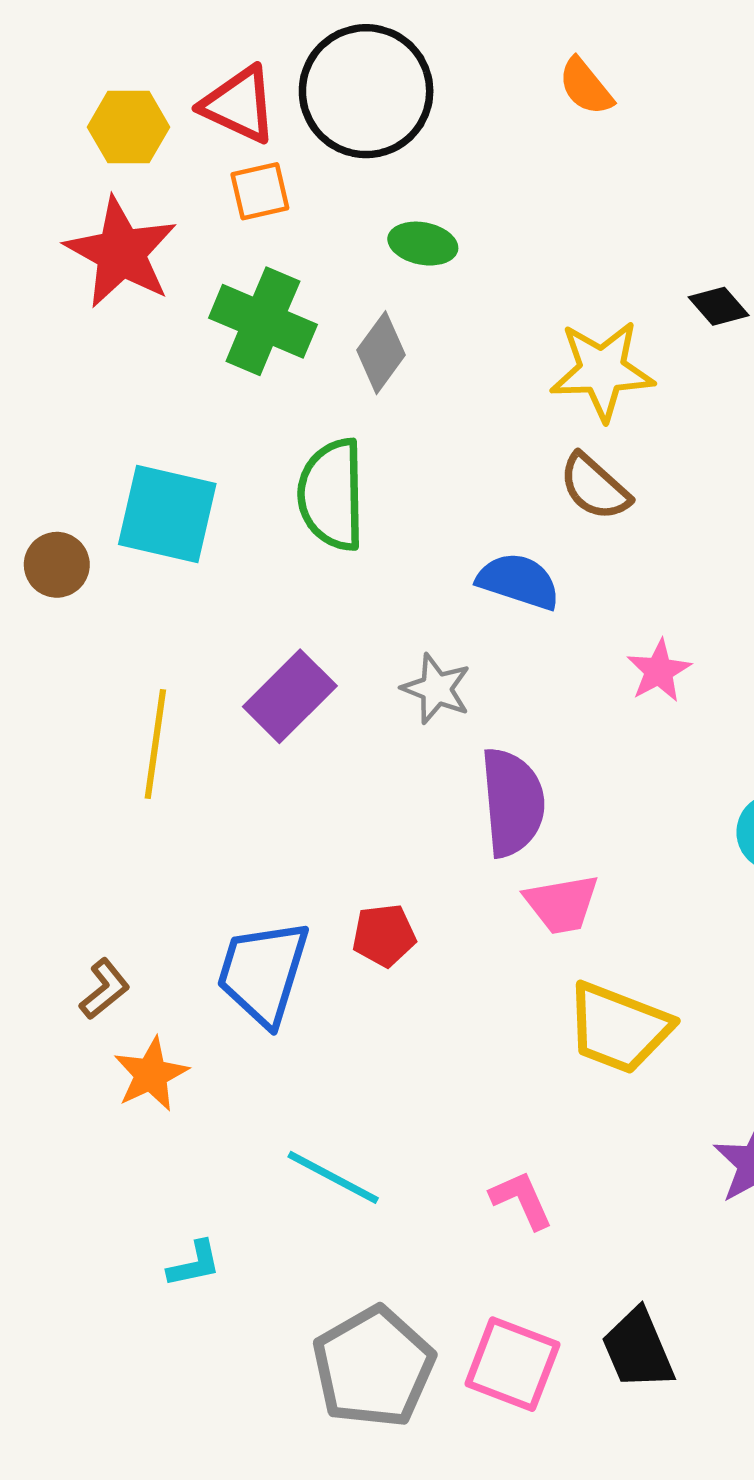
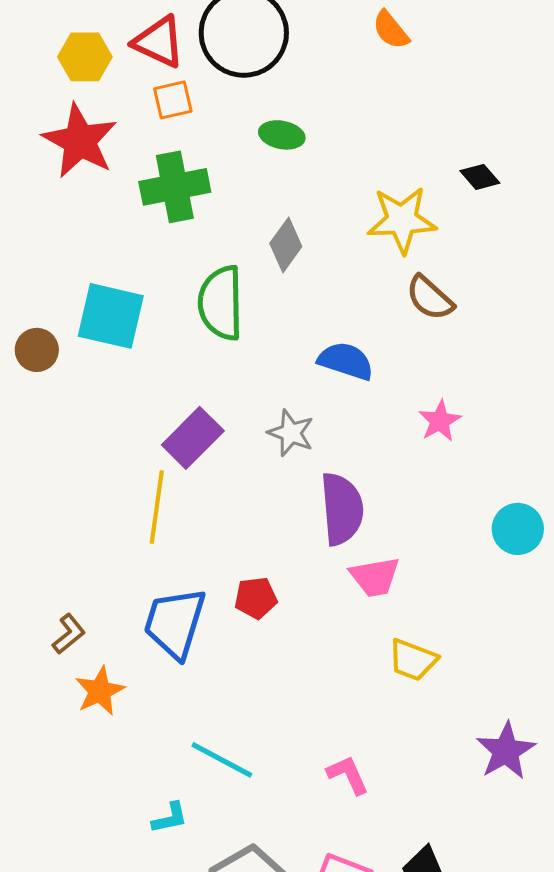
green cross: (263, 321) -> (175, 187), turned -34
gray diamond: (381, 353) -> (286, 245), moved
brown semicircle: (595, 487) -> (430, 298), moved
yellow line: (155, 744) -> (157, 507), moved
yellow trapezoid: (619, 1028) -> (413, 660), size x0.7
cyan L-shape: (194, 1264) -> (170, 818), moved

